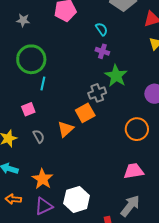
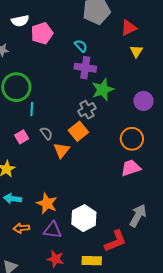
purple cross: (102, 51) -> (85, 68), size x1.5
green star: (116, 76) -> (103, 90), turned 30
gray semicircle: (39, 136) -> (46, 133), moved
pink trapezoid: (134, 171) -> (131, 168), moved
purple triangle: (44, 206) -> (53, 230), turned 42

